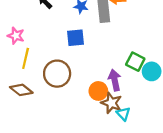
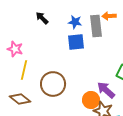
blue square: (76, 38) -> (76, 42), moved
purple arrow: (115, 80) -> (106, 90), turned -36

